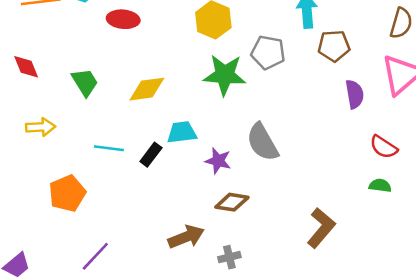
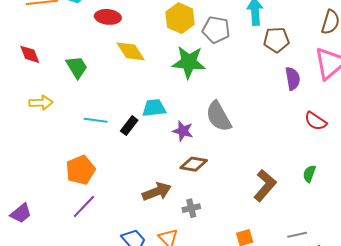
gray pentagon: (268, 52) -> (216, 30), moved
yellow diamond: (147, 89) -> (131, 51), moved, turned 64
green semicircle: (380, 186) -> (309, 174), moved, turned -78
orange pentagon: (67, 193) -> (81, 170), moved

